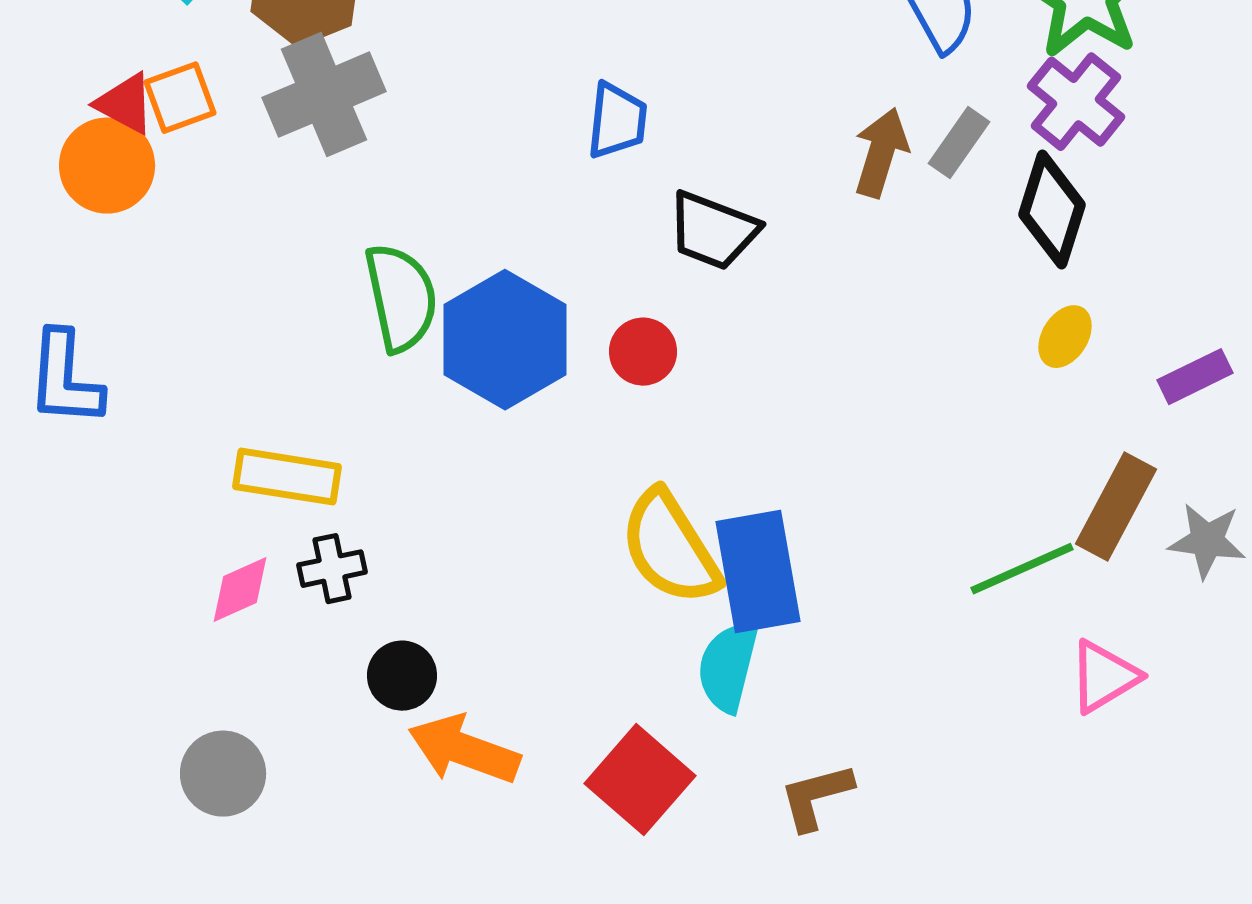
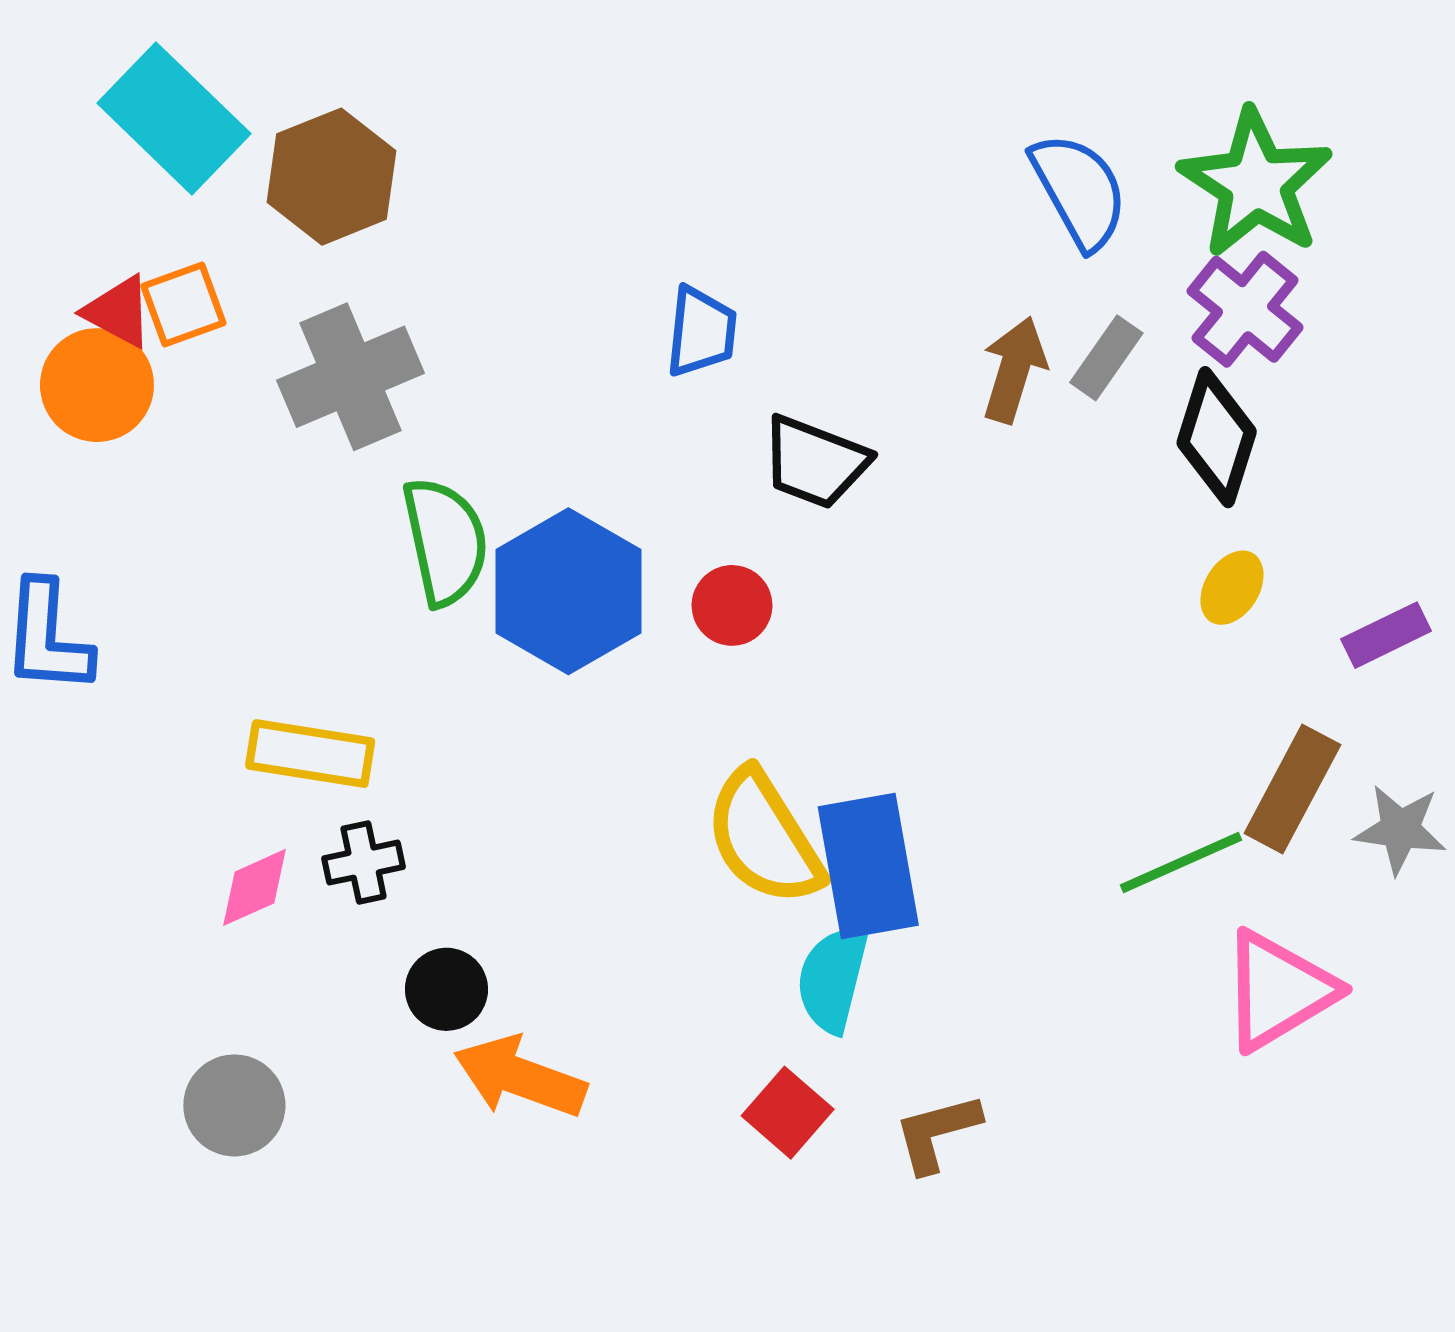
gray cross: (324, 95) -> (350, 377), moved
pink triangle: (1104, 677) -> (1278, 990), size x1.4
red square: (640, 780) -> (788, 1113), moved, size x0.7

